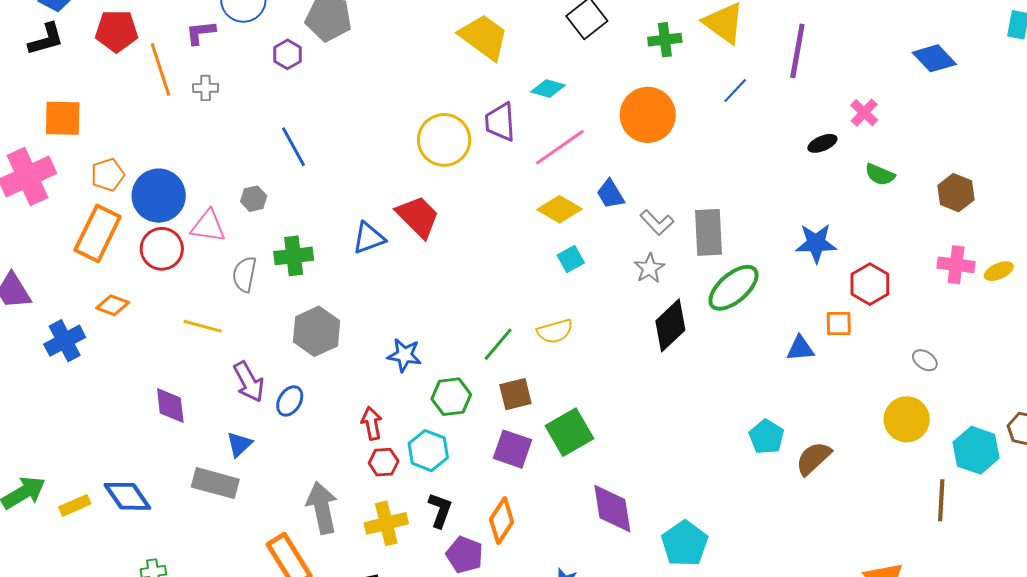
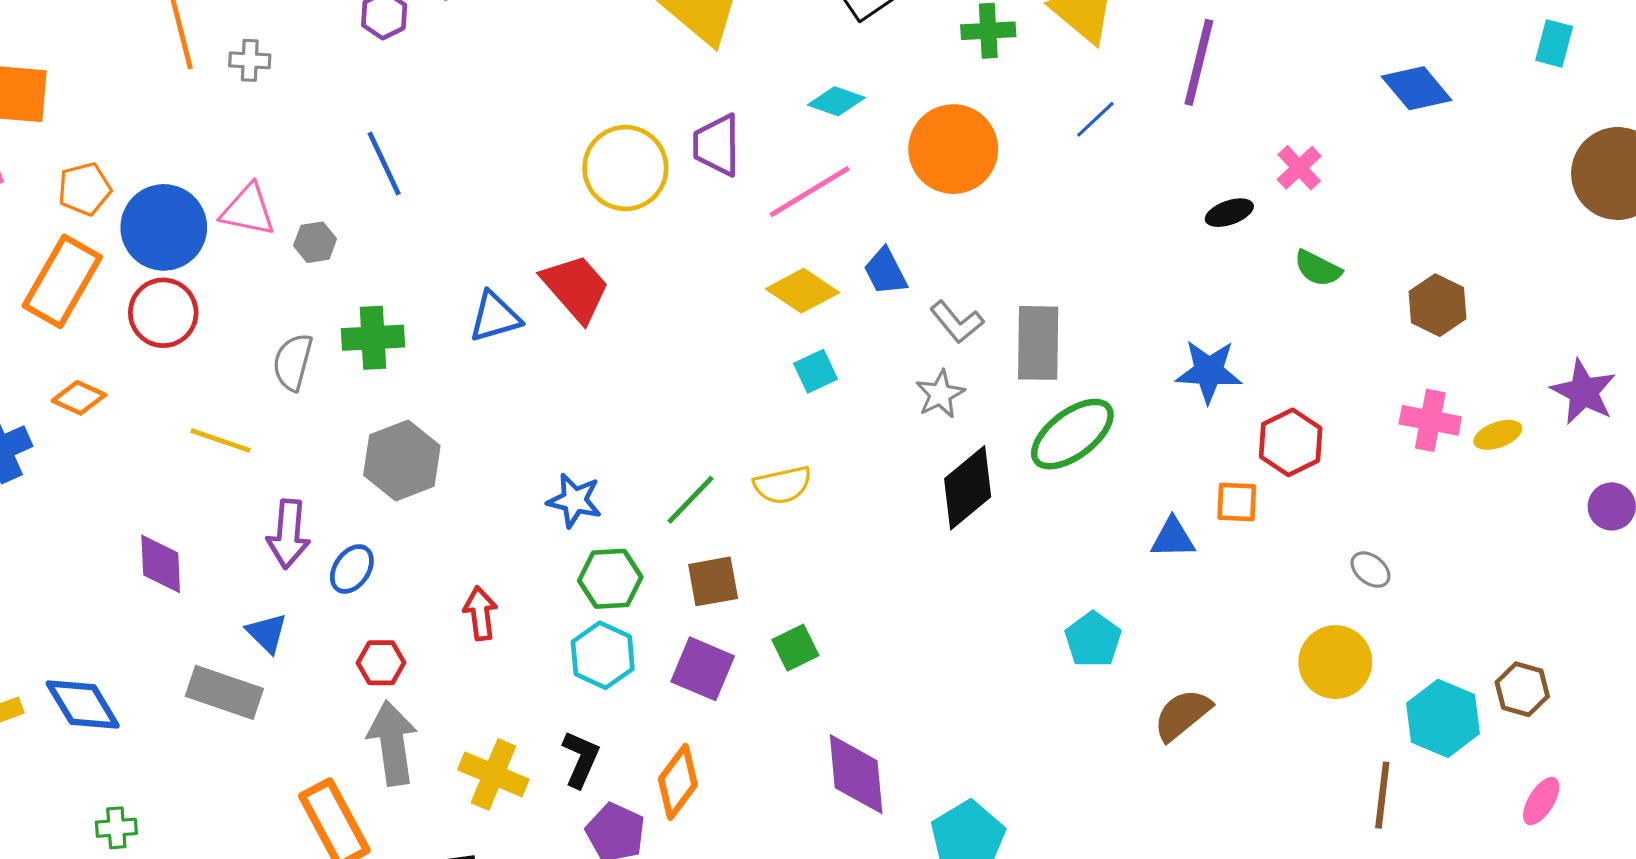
cyan diamond: (548, 88) -> (836, 101), moved
pink triangle: (208, 226) -> (248, 210), moved
blue star: (404, 355) -> (574, 500), moved
purple arrow: (249, 382) -> (288, 534), turned 30
green square: (569, 432) -> (795, 648), size x0.6
cyan pentagon: (767, 437) -> (1093, 640), moved
blue triangle: (239, 444) -> (267, 633), turned -36
cyan hexagon: (428, 451) -> (603, 655), moved
red hexagon: (384, 462) -> (381, 663), moved
yellow cross: (386, 523) -> (493, 774), turned 33

